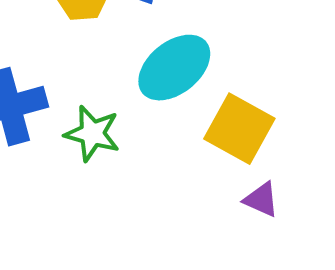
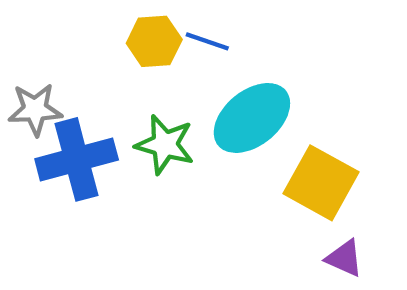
green star: (92, 134) -> (165, 145), moved

